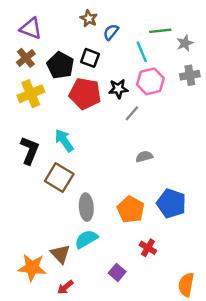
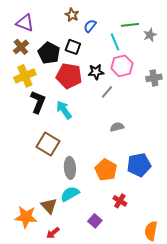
gray cross: (190, 75) -> (154, 78), moved
cyan arrow: (64, 141) -> (64, 110), moved
black L-shape: (30, 150) -> (38, 102), moved
blue pentagon: (171, 203) -> (139, 165), turned -30

